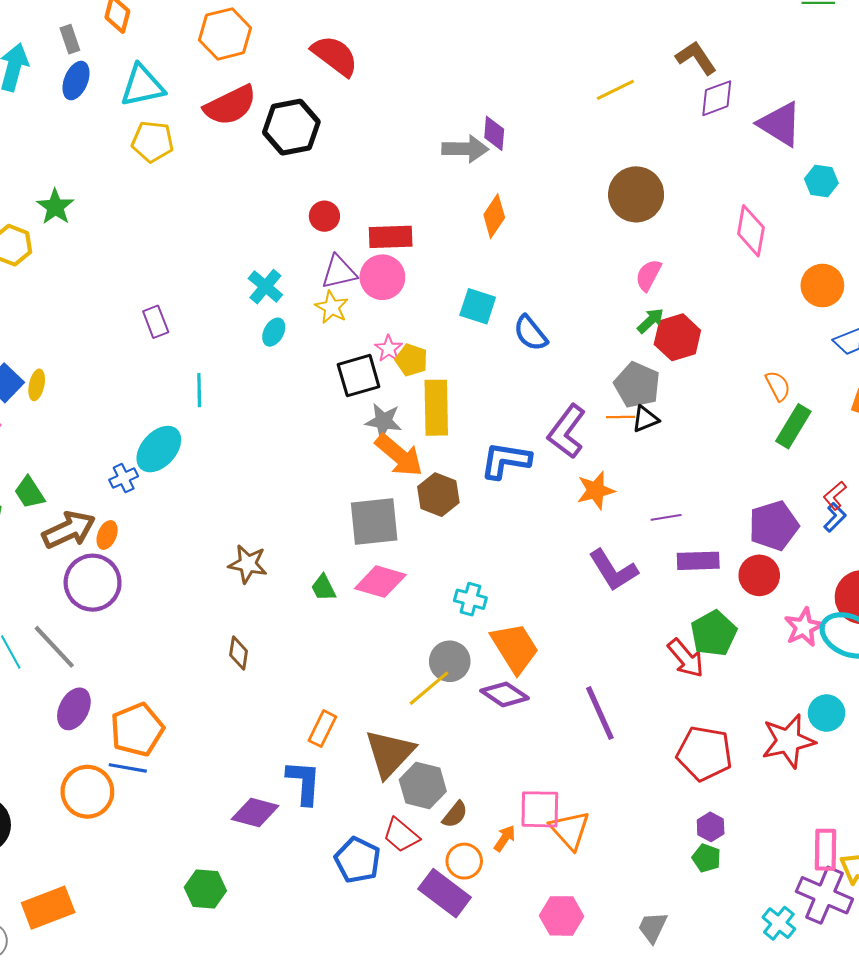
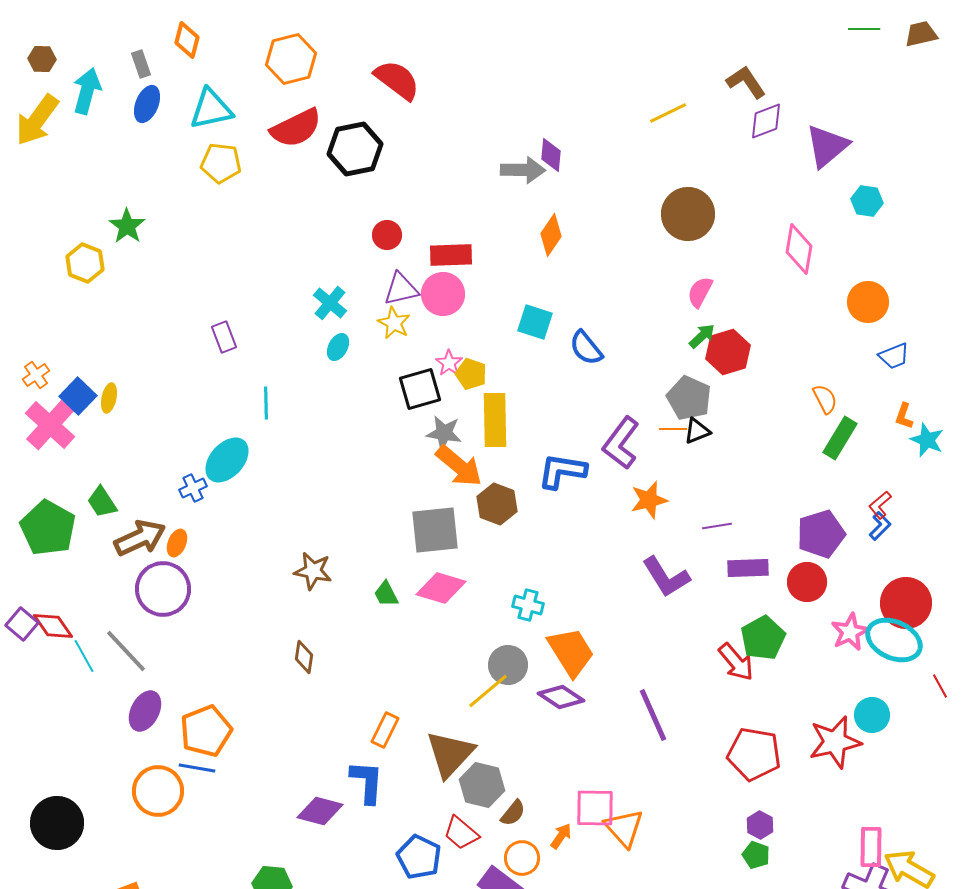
purple triangle: (780, 124) -> (827, 146), turned 48

